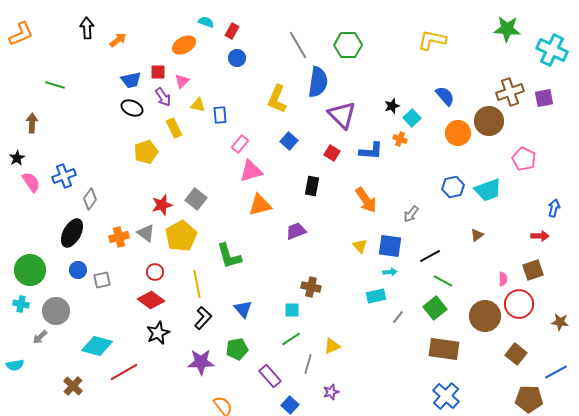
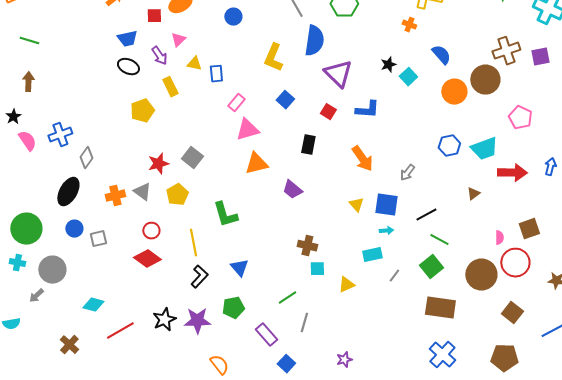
red square: (158, 72) -> (154, 16), moved
green line: (55, 85) -> (29, 41), moved
orange cross: (400, 139) -> (409, 25), moved
purple trapezoid: (296, 231) -> (292, 190), turned -120
yellow pentagon: (181, 236) -> (177, 195), size x0.7
red arrow: (540, 236) -> (512, 173), moved, size x1.6
cyan square: (292, 310) -> (317, 269), moved
black star: (158, 333) -> (164, 320), moved
cyan diamond: (97, 346) -> (93, 305), size x0.7
yellow triangle: (332, 346) -> (346, 285), moved
purple star: (331, 392) -> (344, 360), moved
brown pentagon: (529, 399) -> (504, 358), moved

